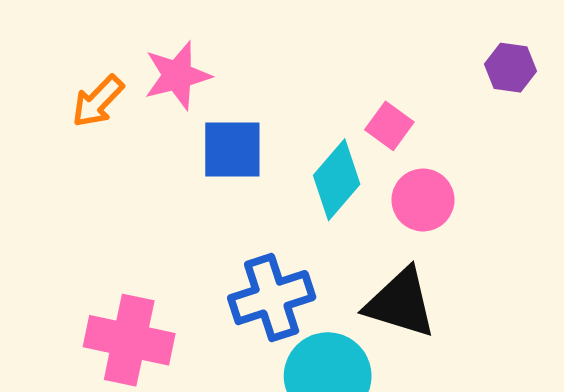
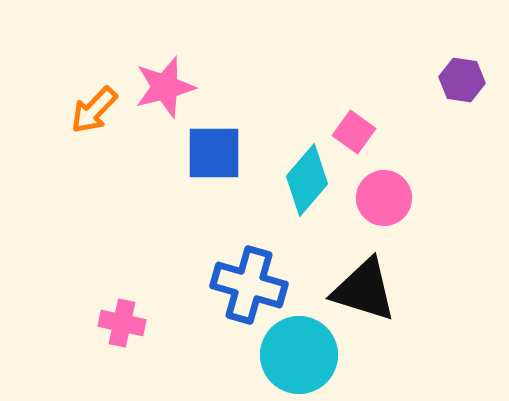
blue cross: (272, 298) -> (249, 285), turned 34
pink cross: (129, 340) -> (122, 323), size x0.6

